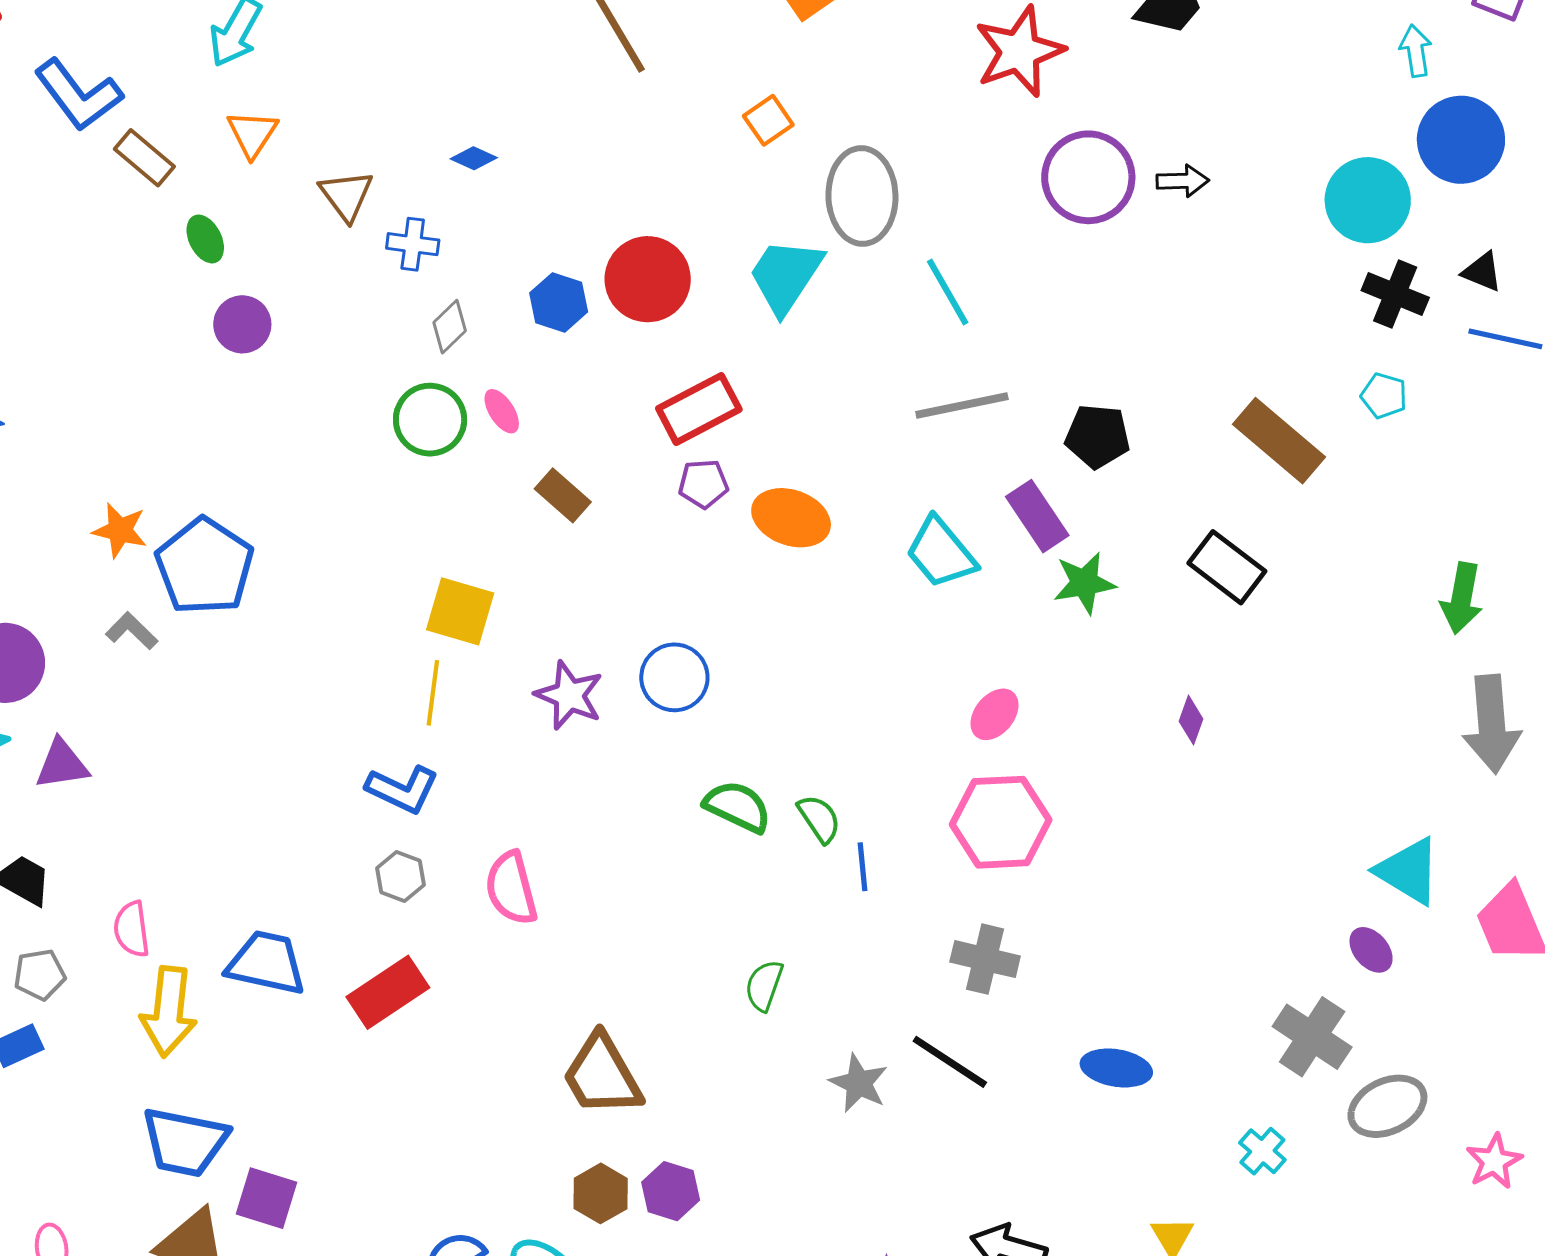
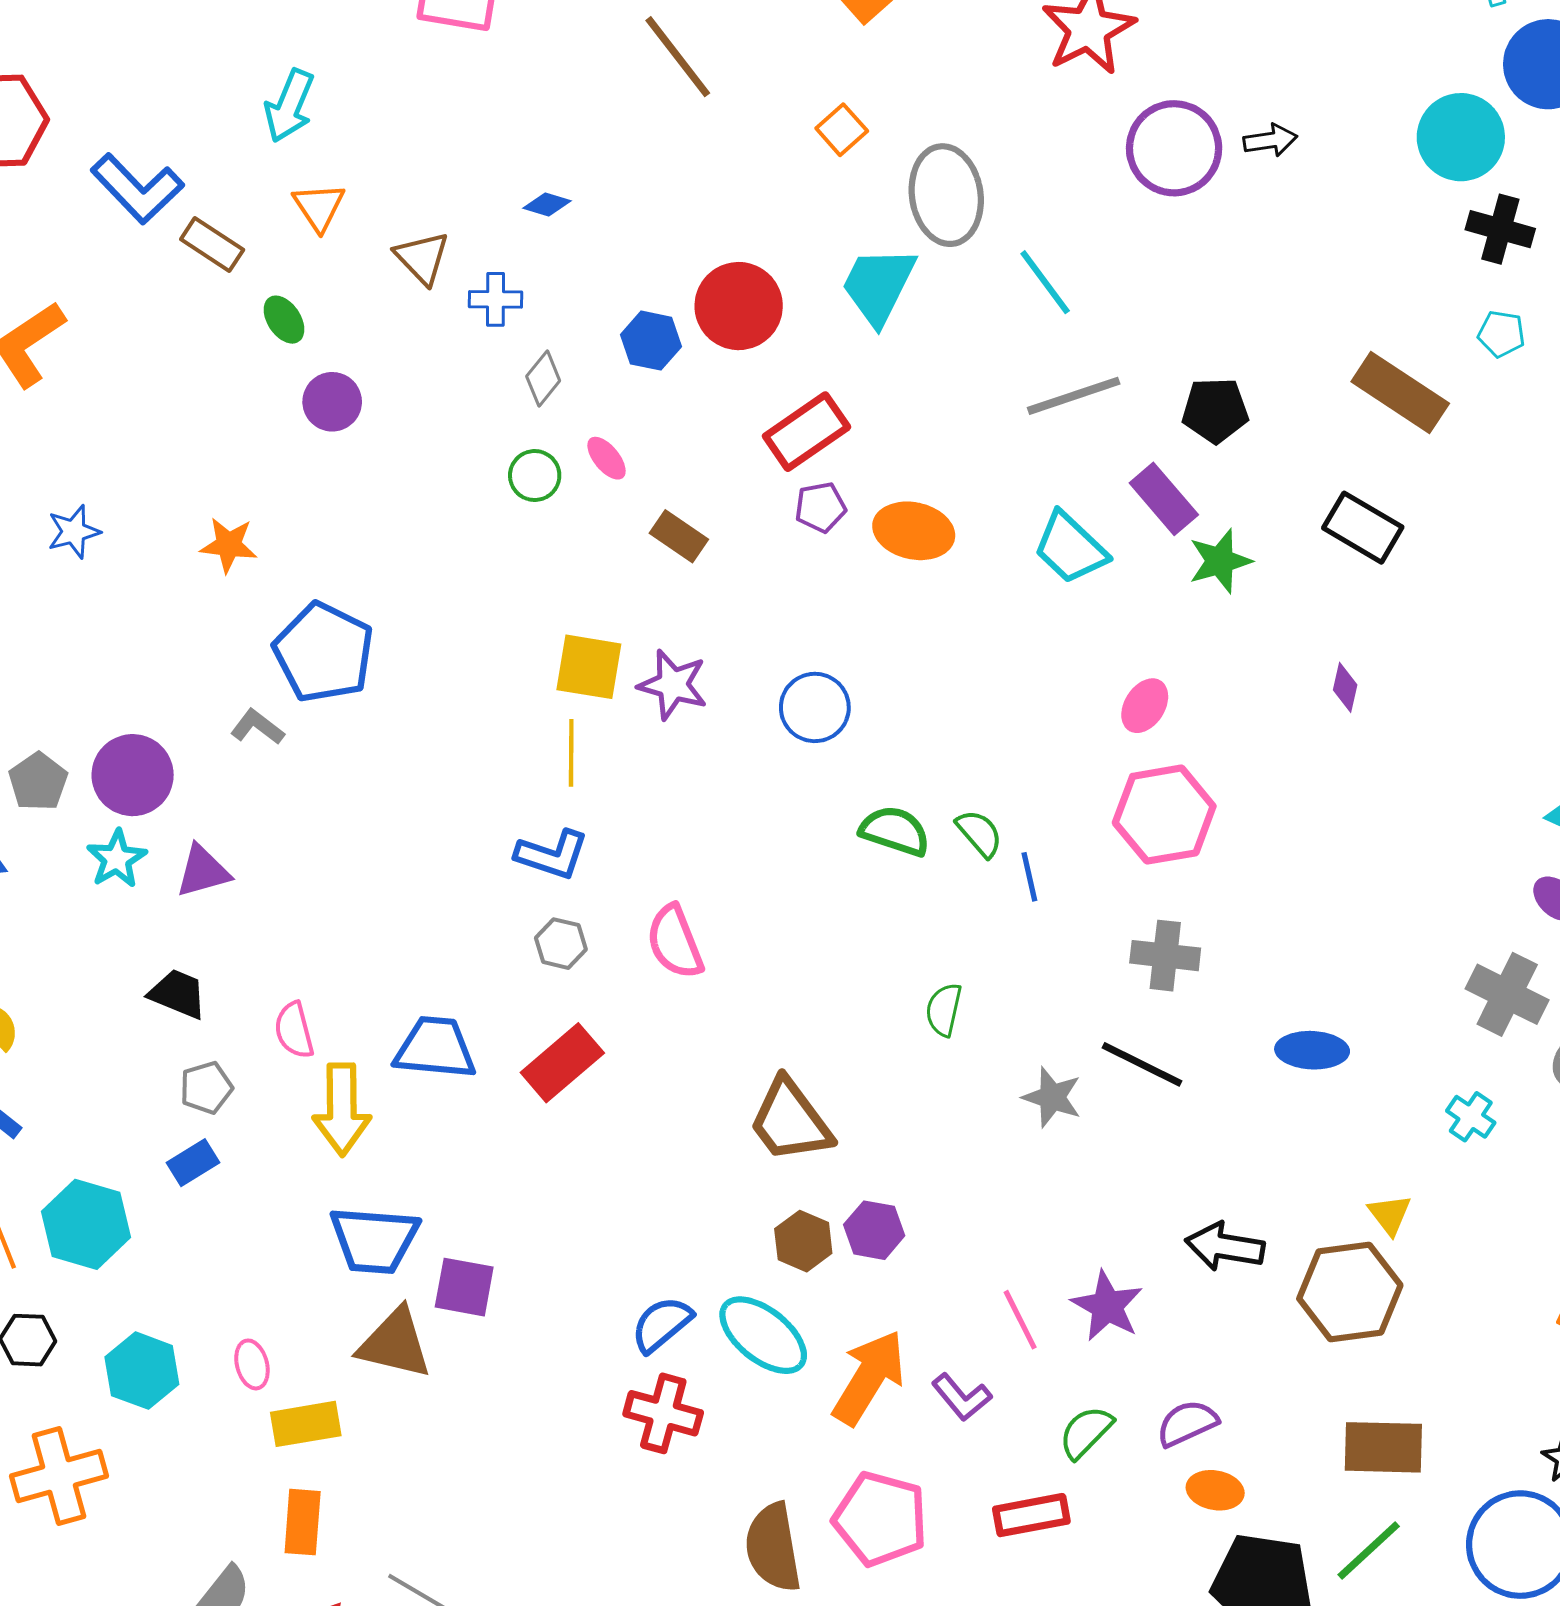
green circle: (430, 420) -> (535, 476), size x0.7
orange star: (120, 530) -> (229, 545), moved
purple star: (569, 695) -> (673, 685), moved

